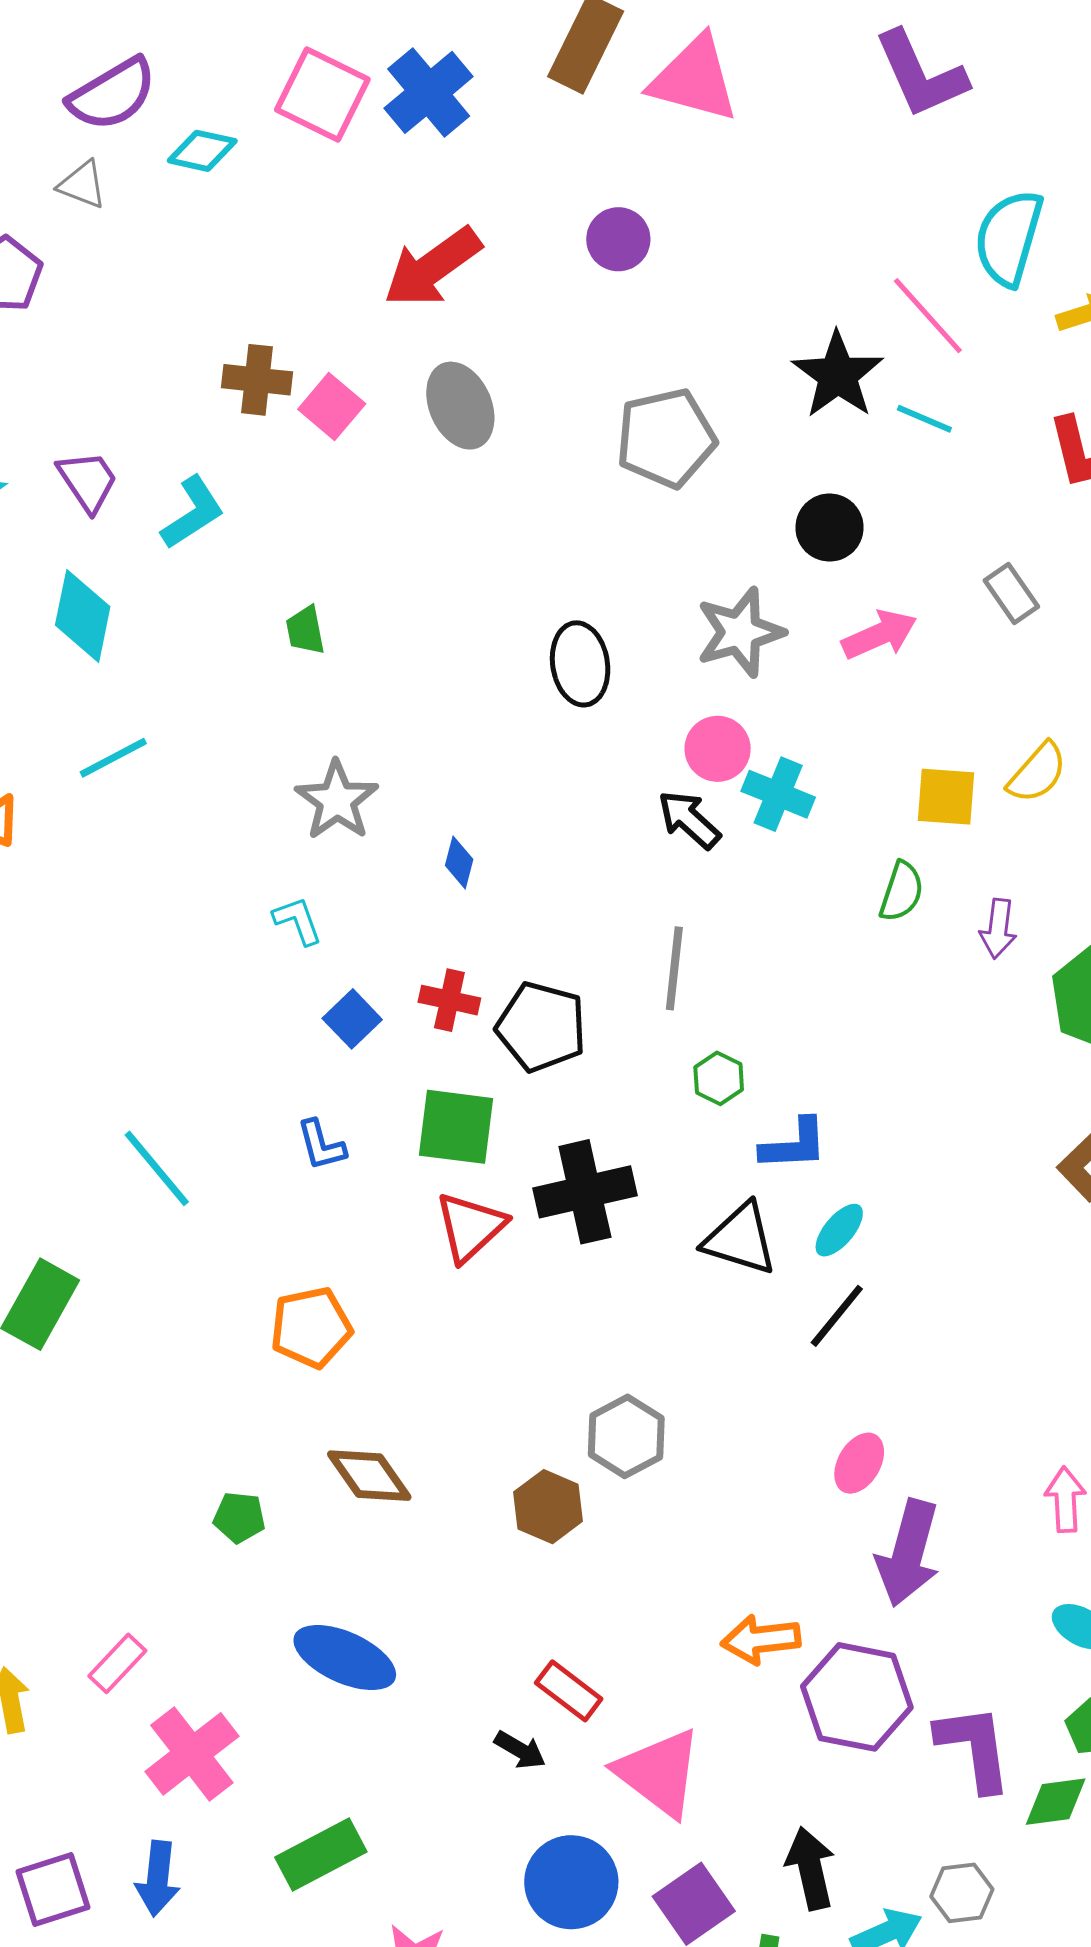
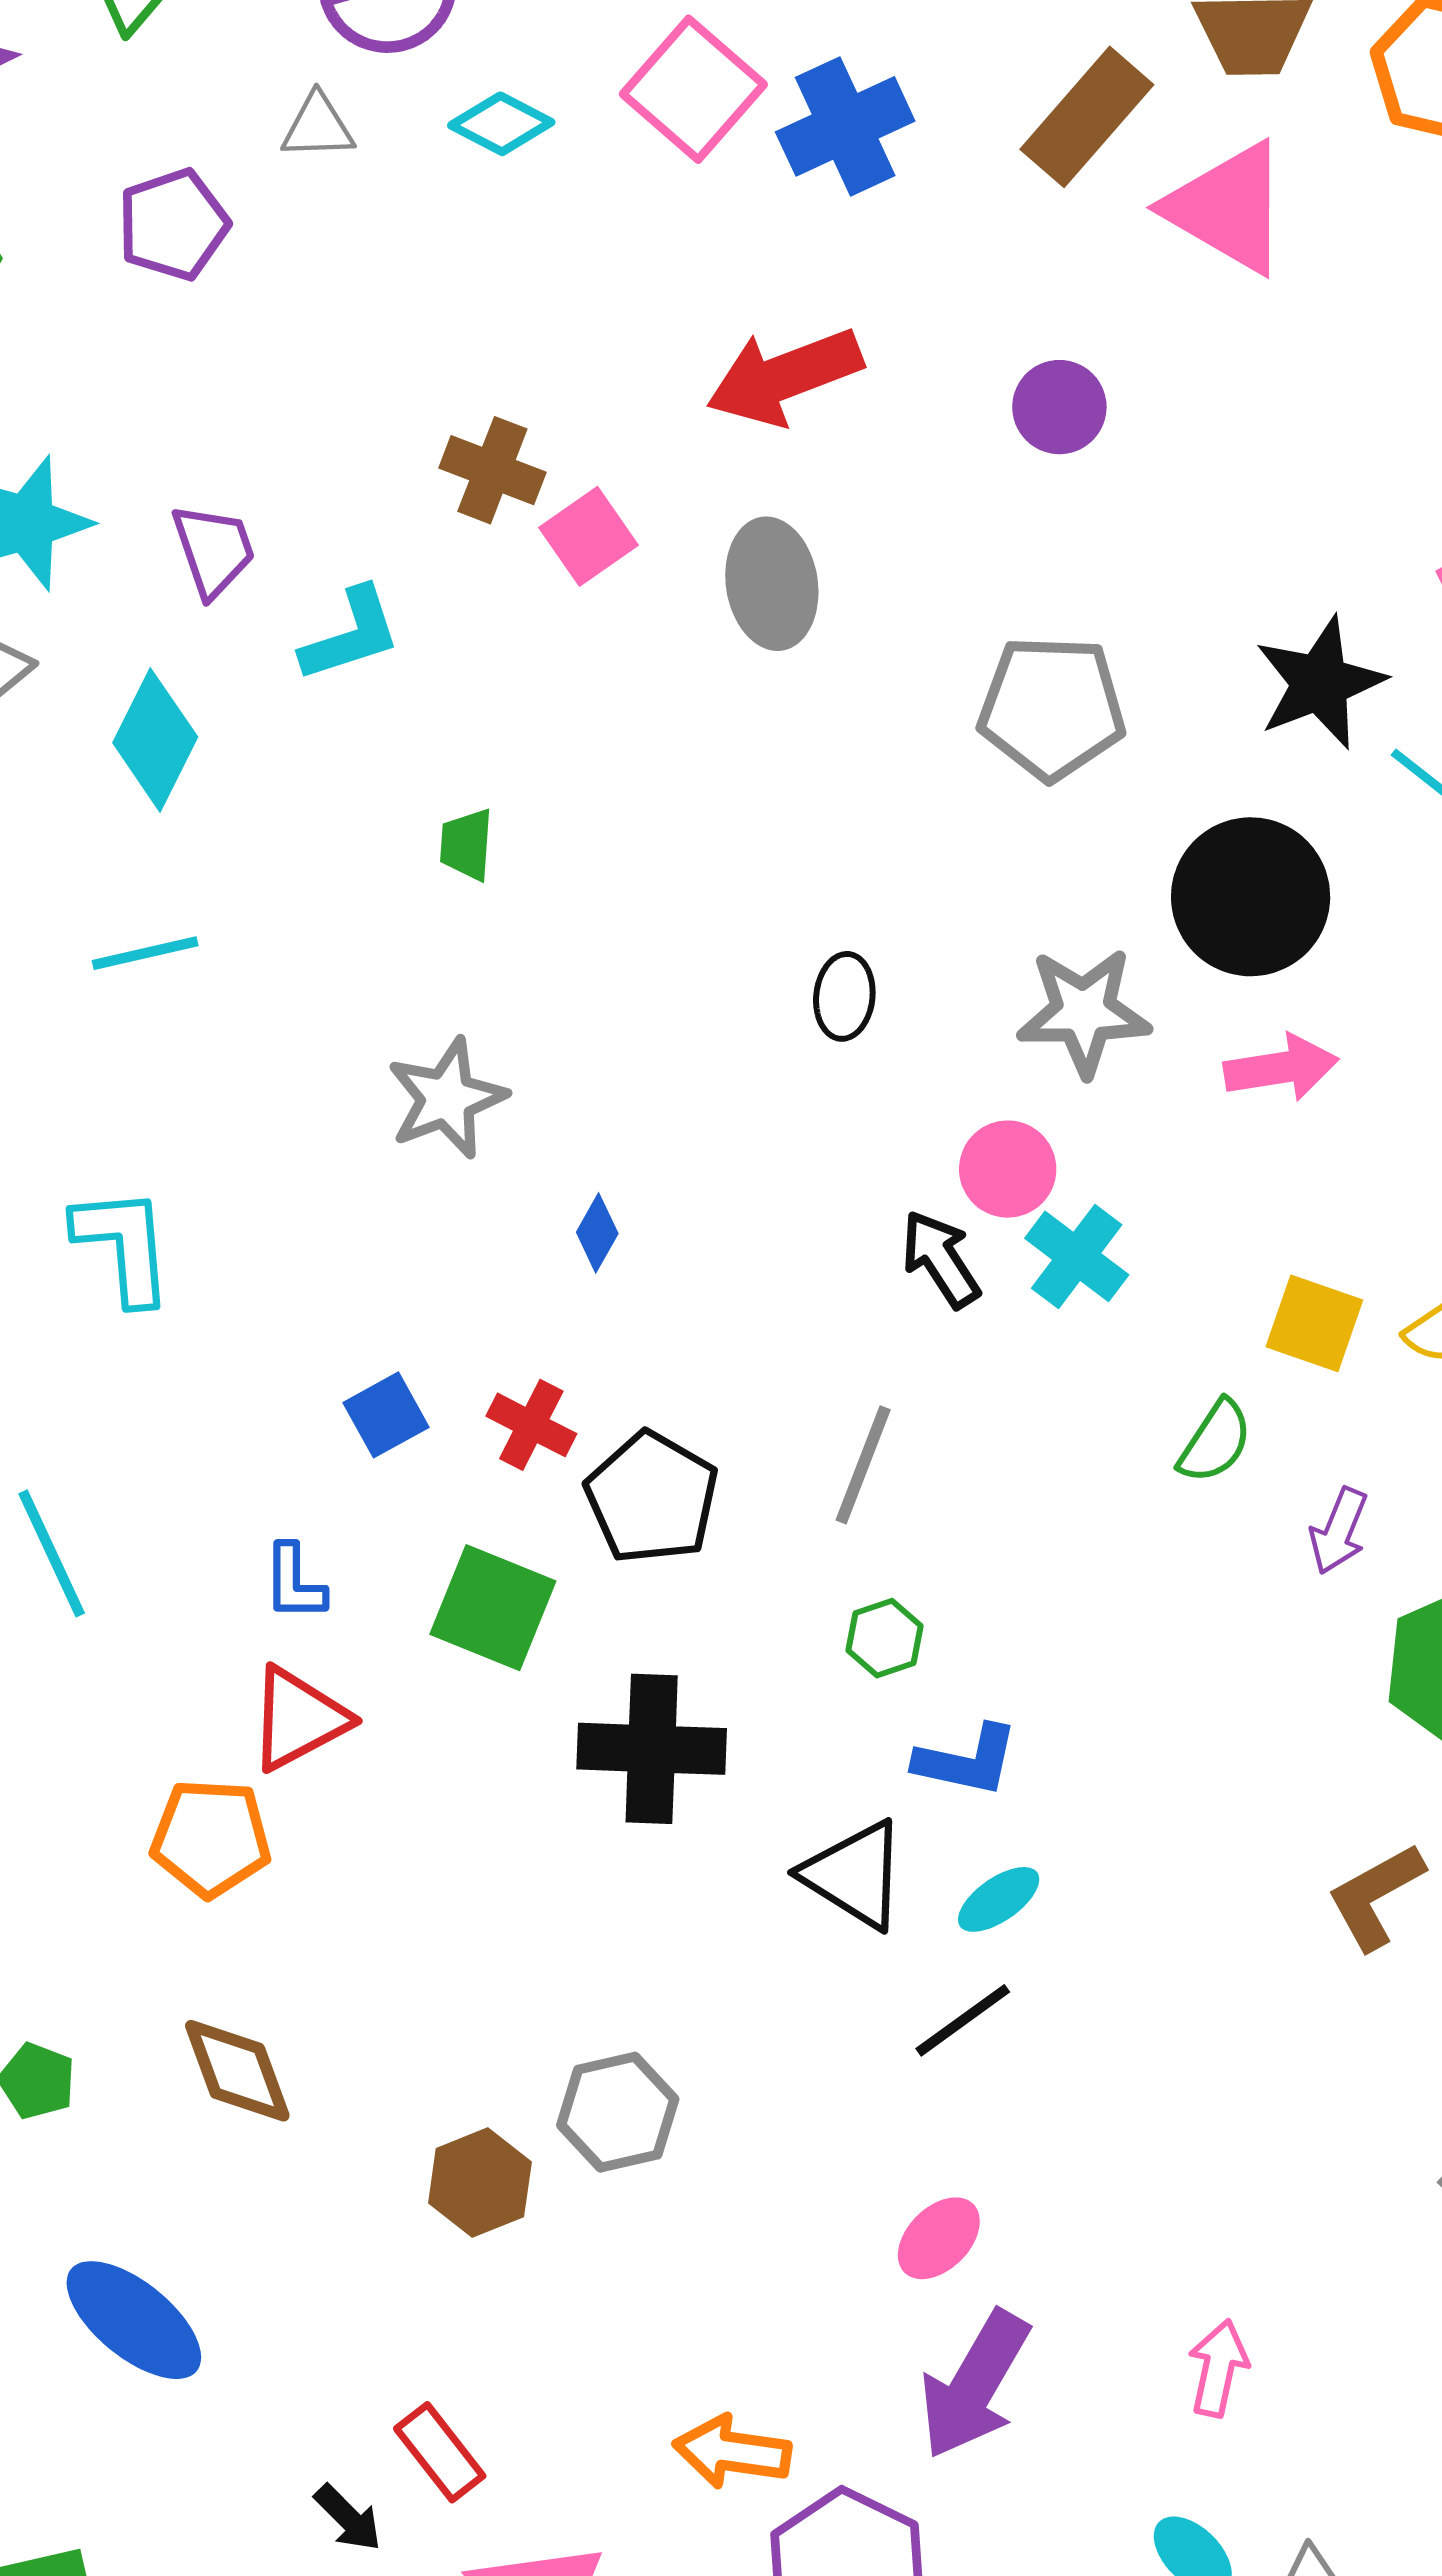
gray triangle: (82, 185) -> (318, 127), turned -38
black circle: (829, 528) -> (1251, 897), size x1.6
black ellipse: (580, 664) -> (844, 996), size x0.7
cyan L-shape: (298, 921) -> (123, 1245), moved, size x1.6
red triangle: (470, 1227) -> (298, 1719), moved

